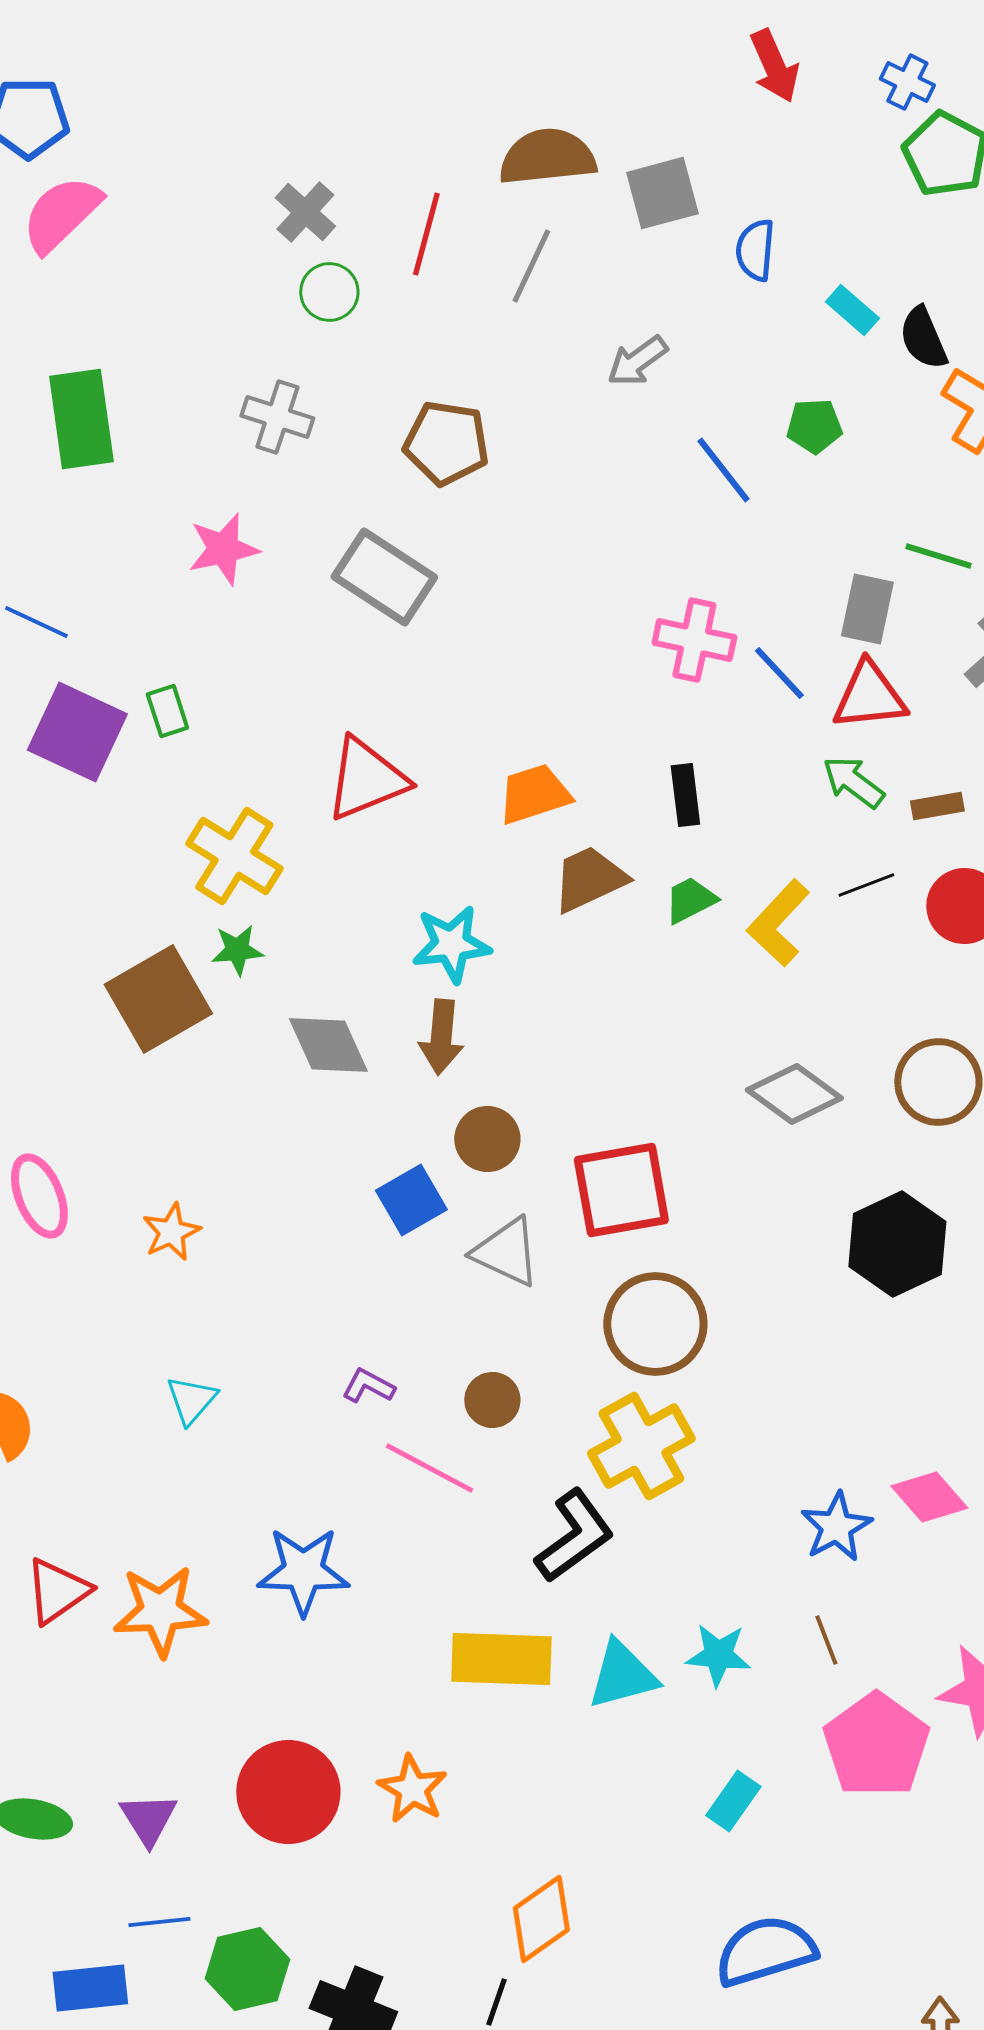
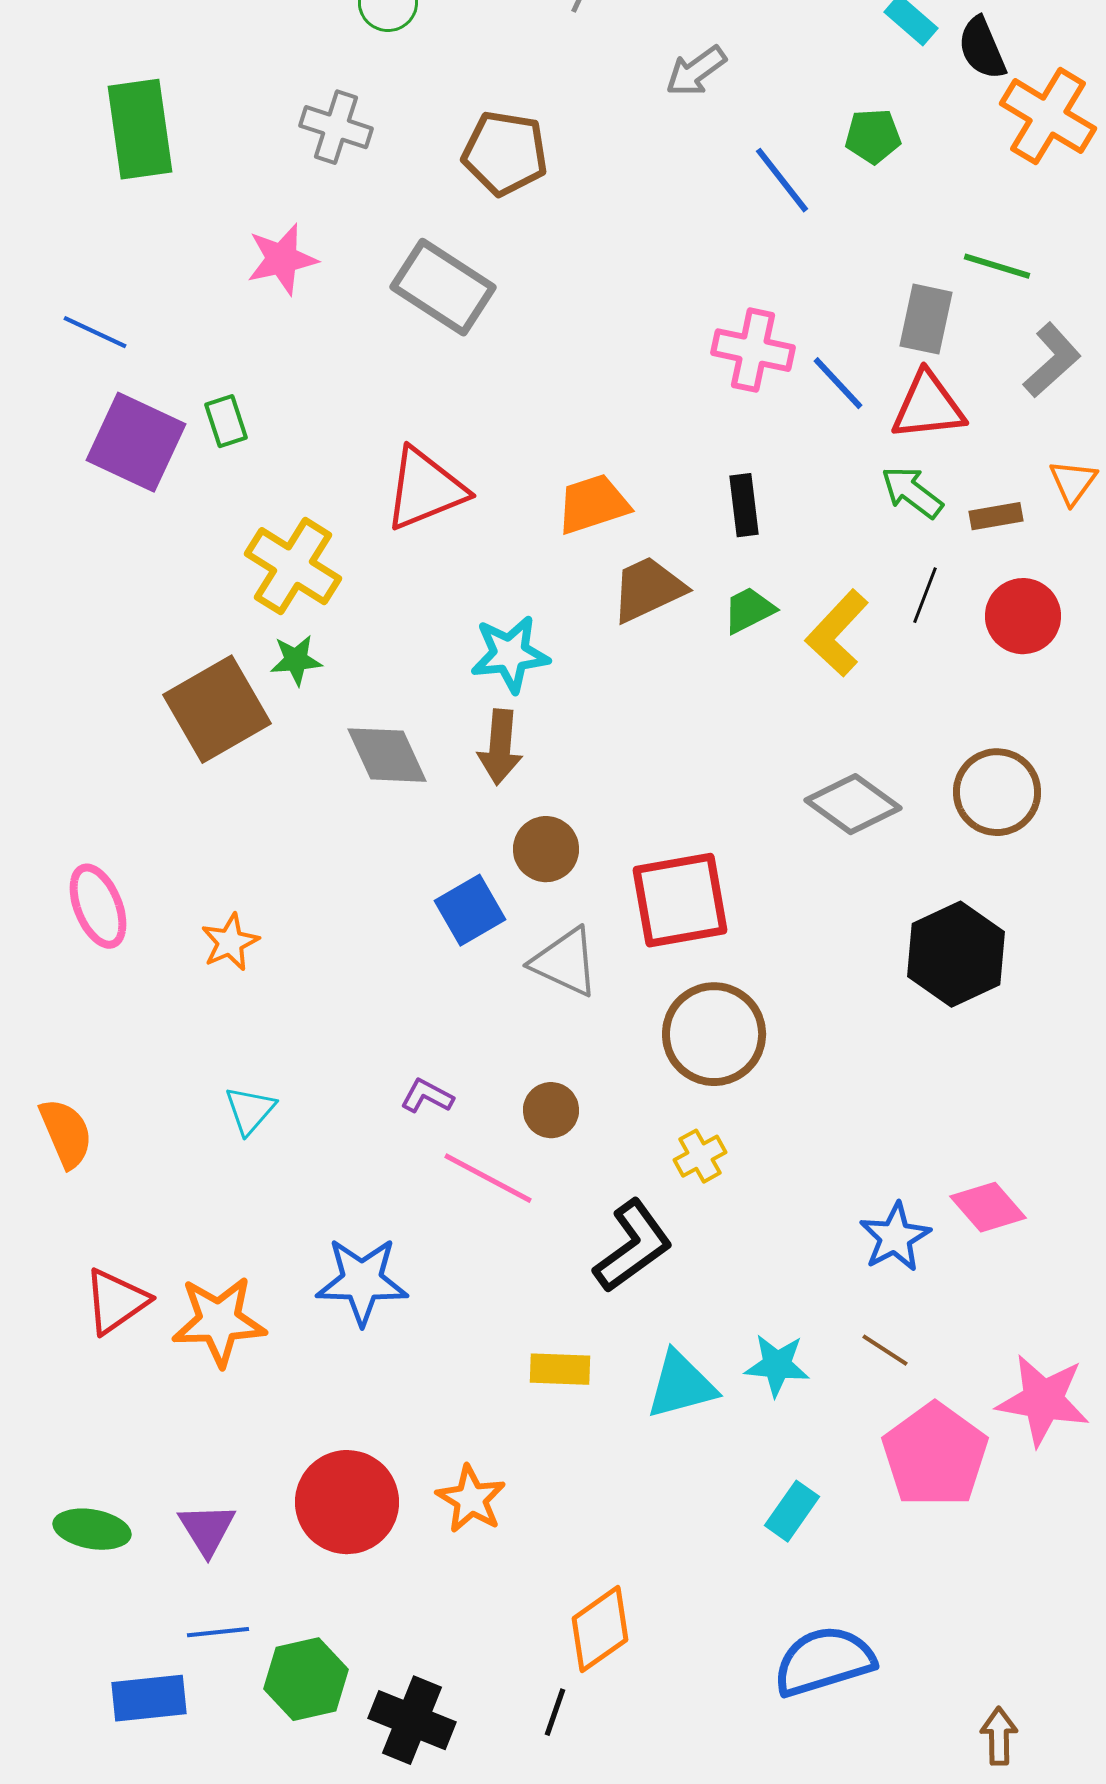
black line: (866, 885) -> (925, 595), turned -48
yellow cross: (641, 1446) -> (700, 1156), size x0.5
brown line: (826, 1640) -> (885, 1350), turned -36
yellow rectangle: (501, 1659) -> (560, 1369), size x0.6

